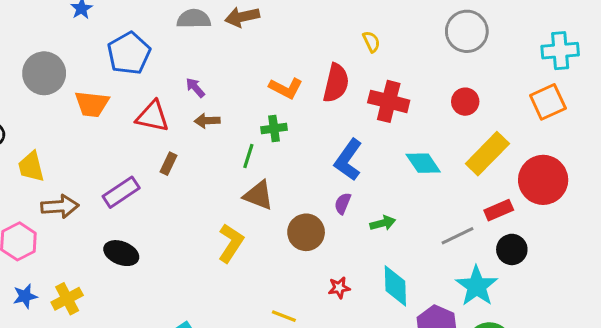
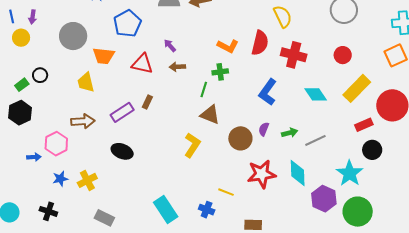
yellow semicircle: (371, 42) -> (283, 16), size x1.6
brown rectangle: (169, 164) -> (147, 102), moved
yellow trapezoid: (31, 167) -> (86, 82), moved
purple semicircle: (343, 203) -> (264, 129), moved
gray line: (457, 236) -> (315, 140), moved
red star: (339, 288) -> (262, 174), size x2.0

